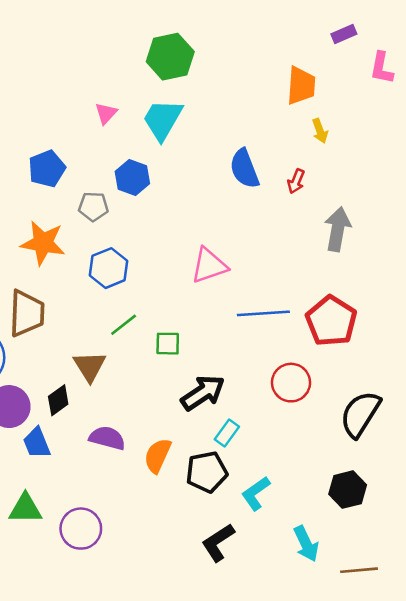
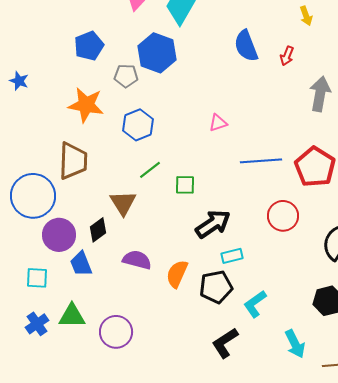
blue hexagon: (132, 177) -> (157, 53), size x1.4
pink triangle: (209, 266) -> (218, 123), size x0.6
cyan rectangle: (227, 433) -> (232, 256), turned 40

